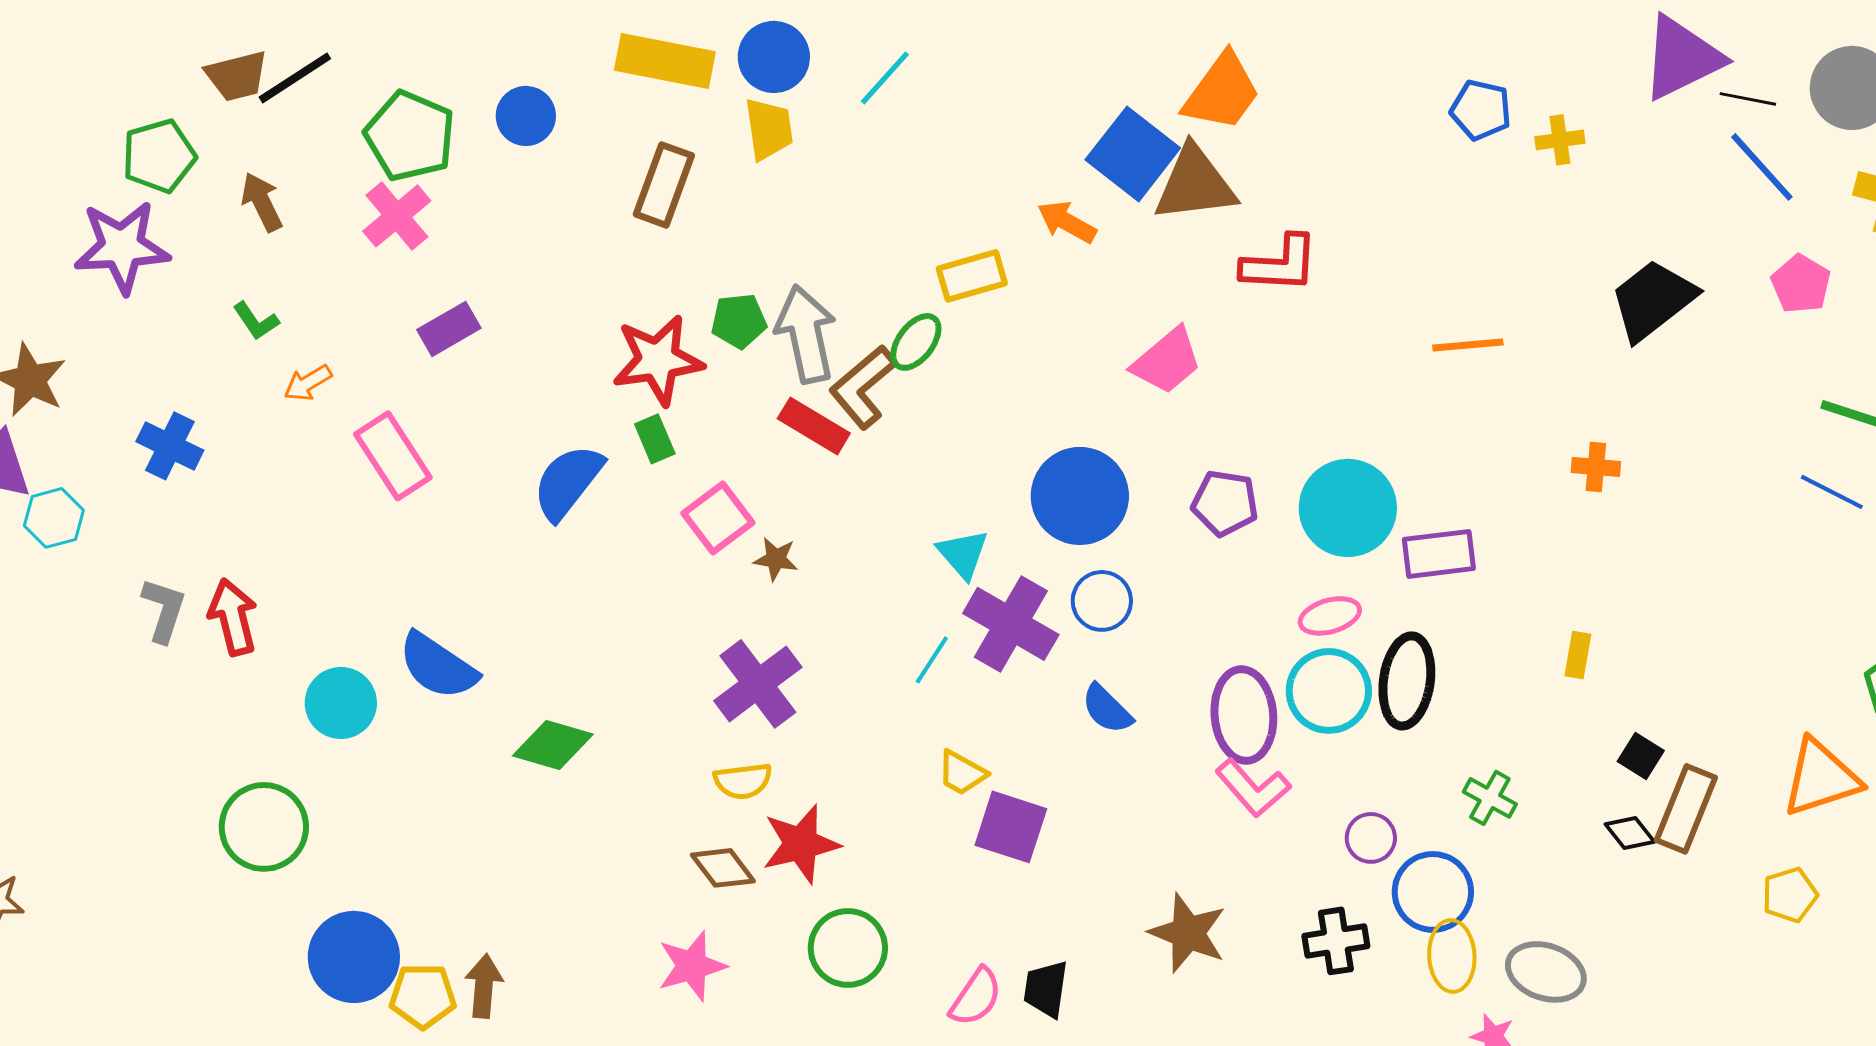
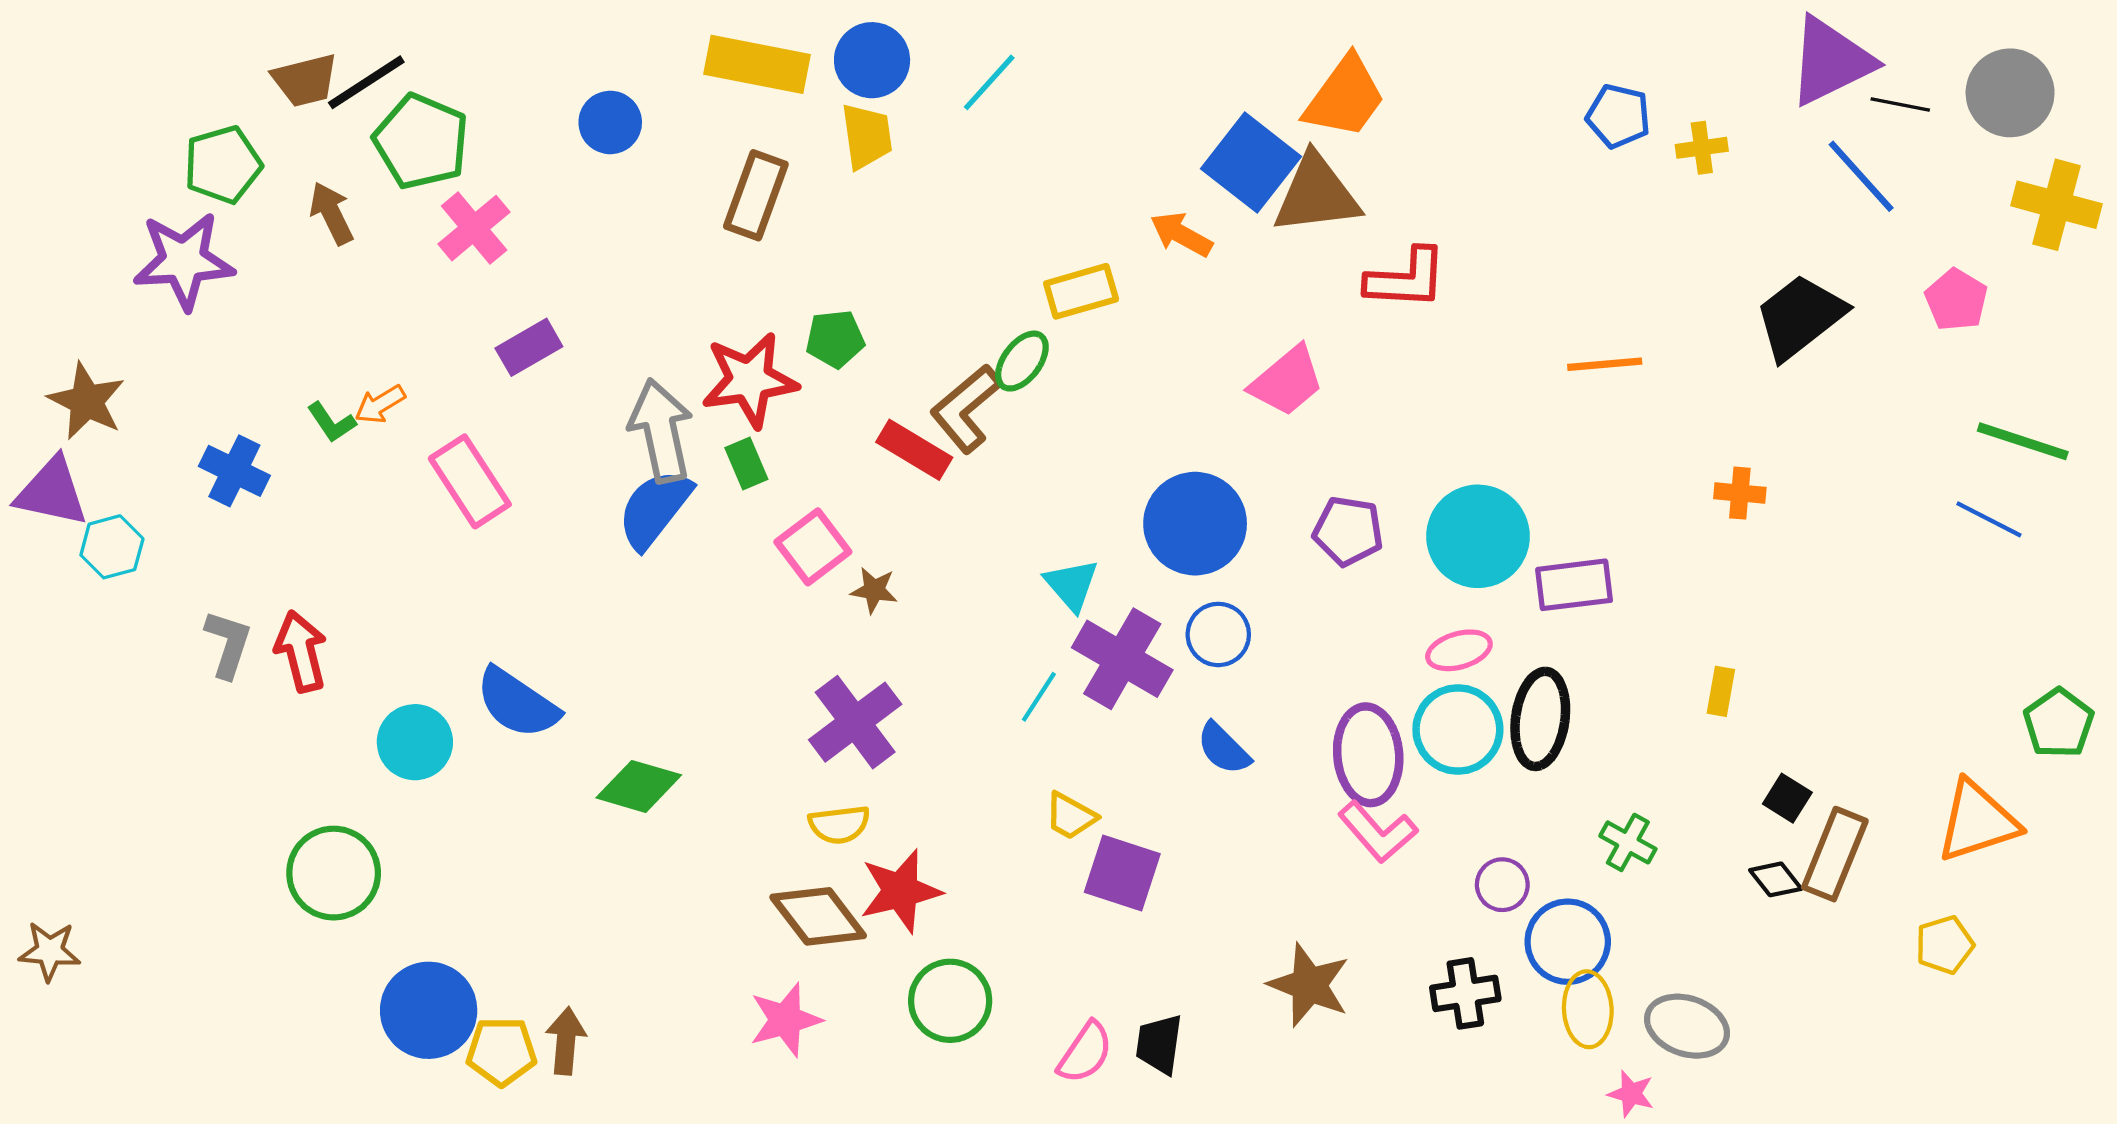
green pentagon: (410, 136) -> (421, 141), moved
blue line: (1762, 167) -> (1861, 176), moved
green L-shape: (256, 321) -> (331, 422), moved
gray arrow: (806, 334) -> (661, 431), moved
brown diamond: (723, 868) -> (818, 916), size x1.4

